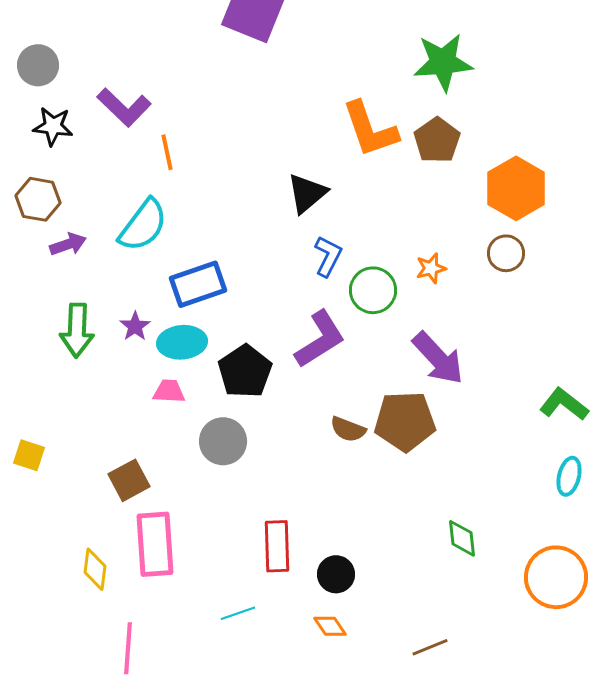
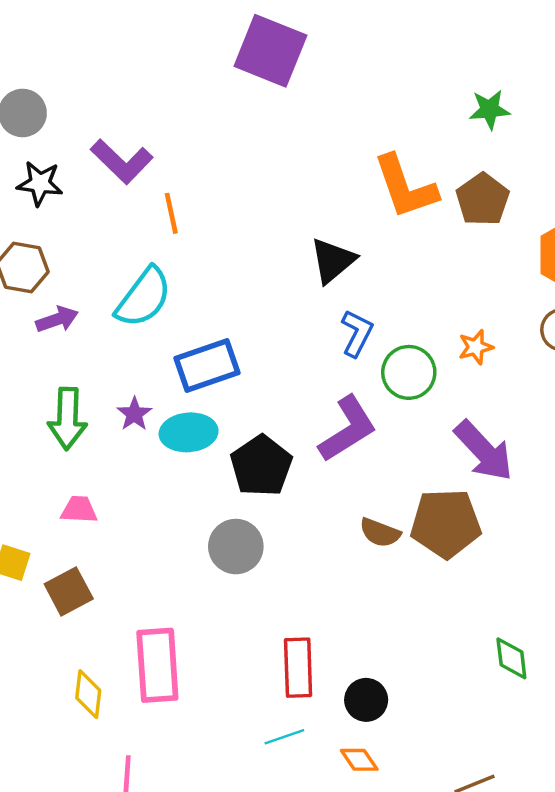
green star: (443, 62) -> (489, 110), size x0.6
pink trapezoid: (169, 391) -> (79, 510), moved
brown square: (129, 480) -> (69, 591), moved
cyan line: (238, 613) -> (284, 737), moved

